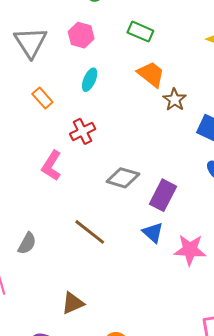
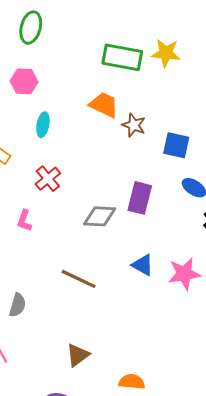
green rectangle: (140, 32) -> (122, 57), moved, size x1.5
pink L-shape: (52, 166) -> (24, 221), size x0.7
purple rectangle: (163, 195) -> (140, 198), moved

